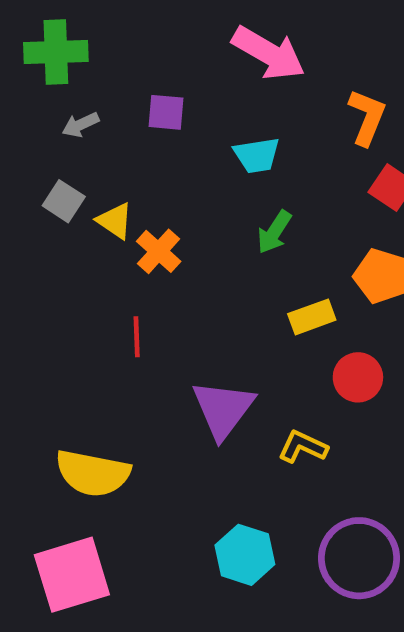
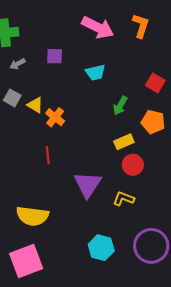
orange L-shape: (367, 117) -> (141, 26), moved
green arrow: (274, 232) -> (120, 106), moved
red circle: (358, 377) -> (133, 165), moved

